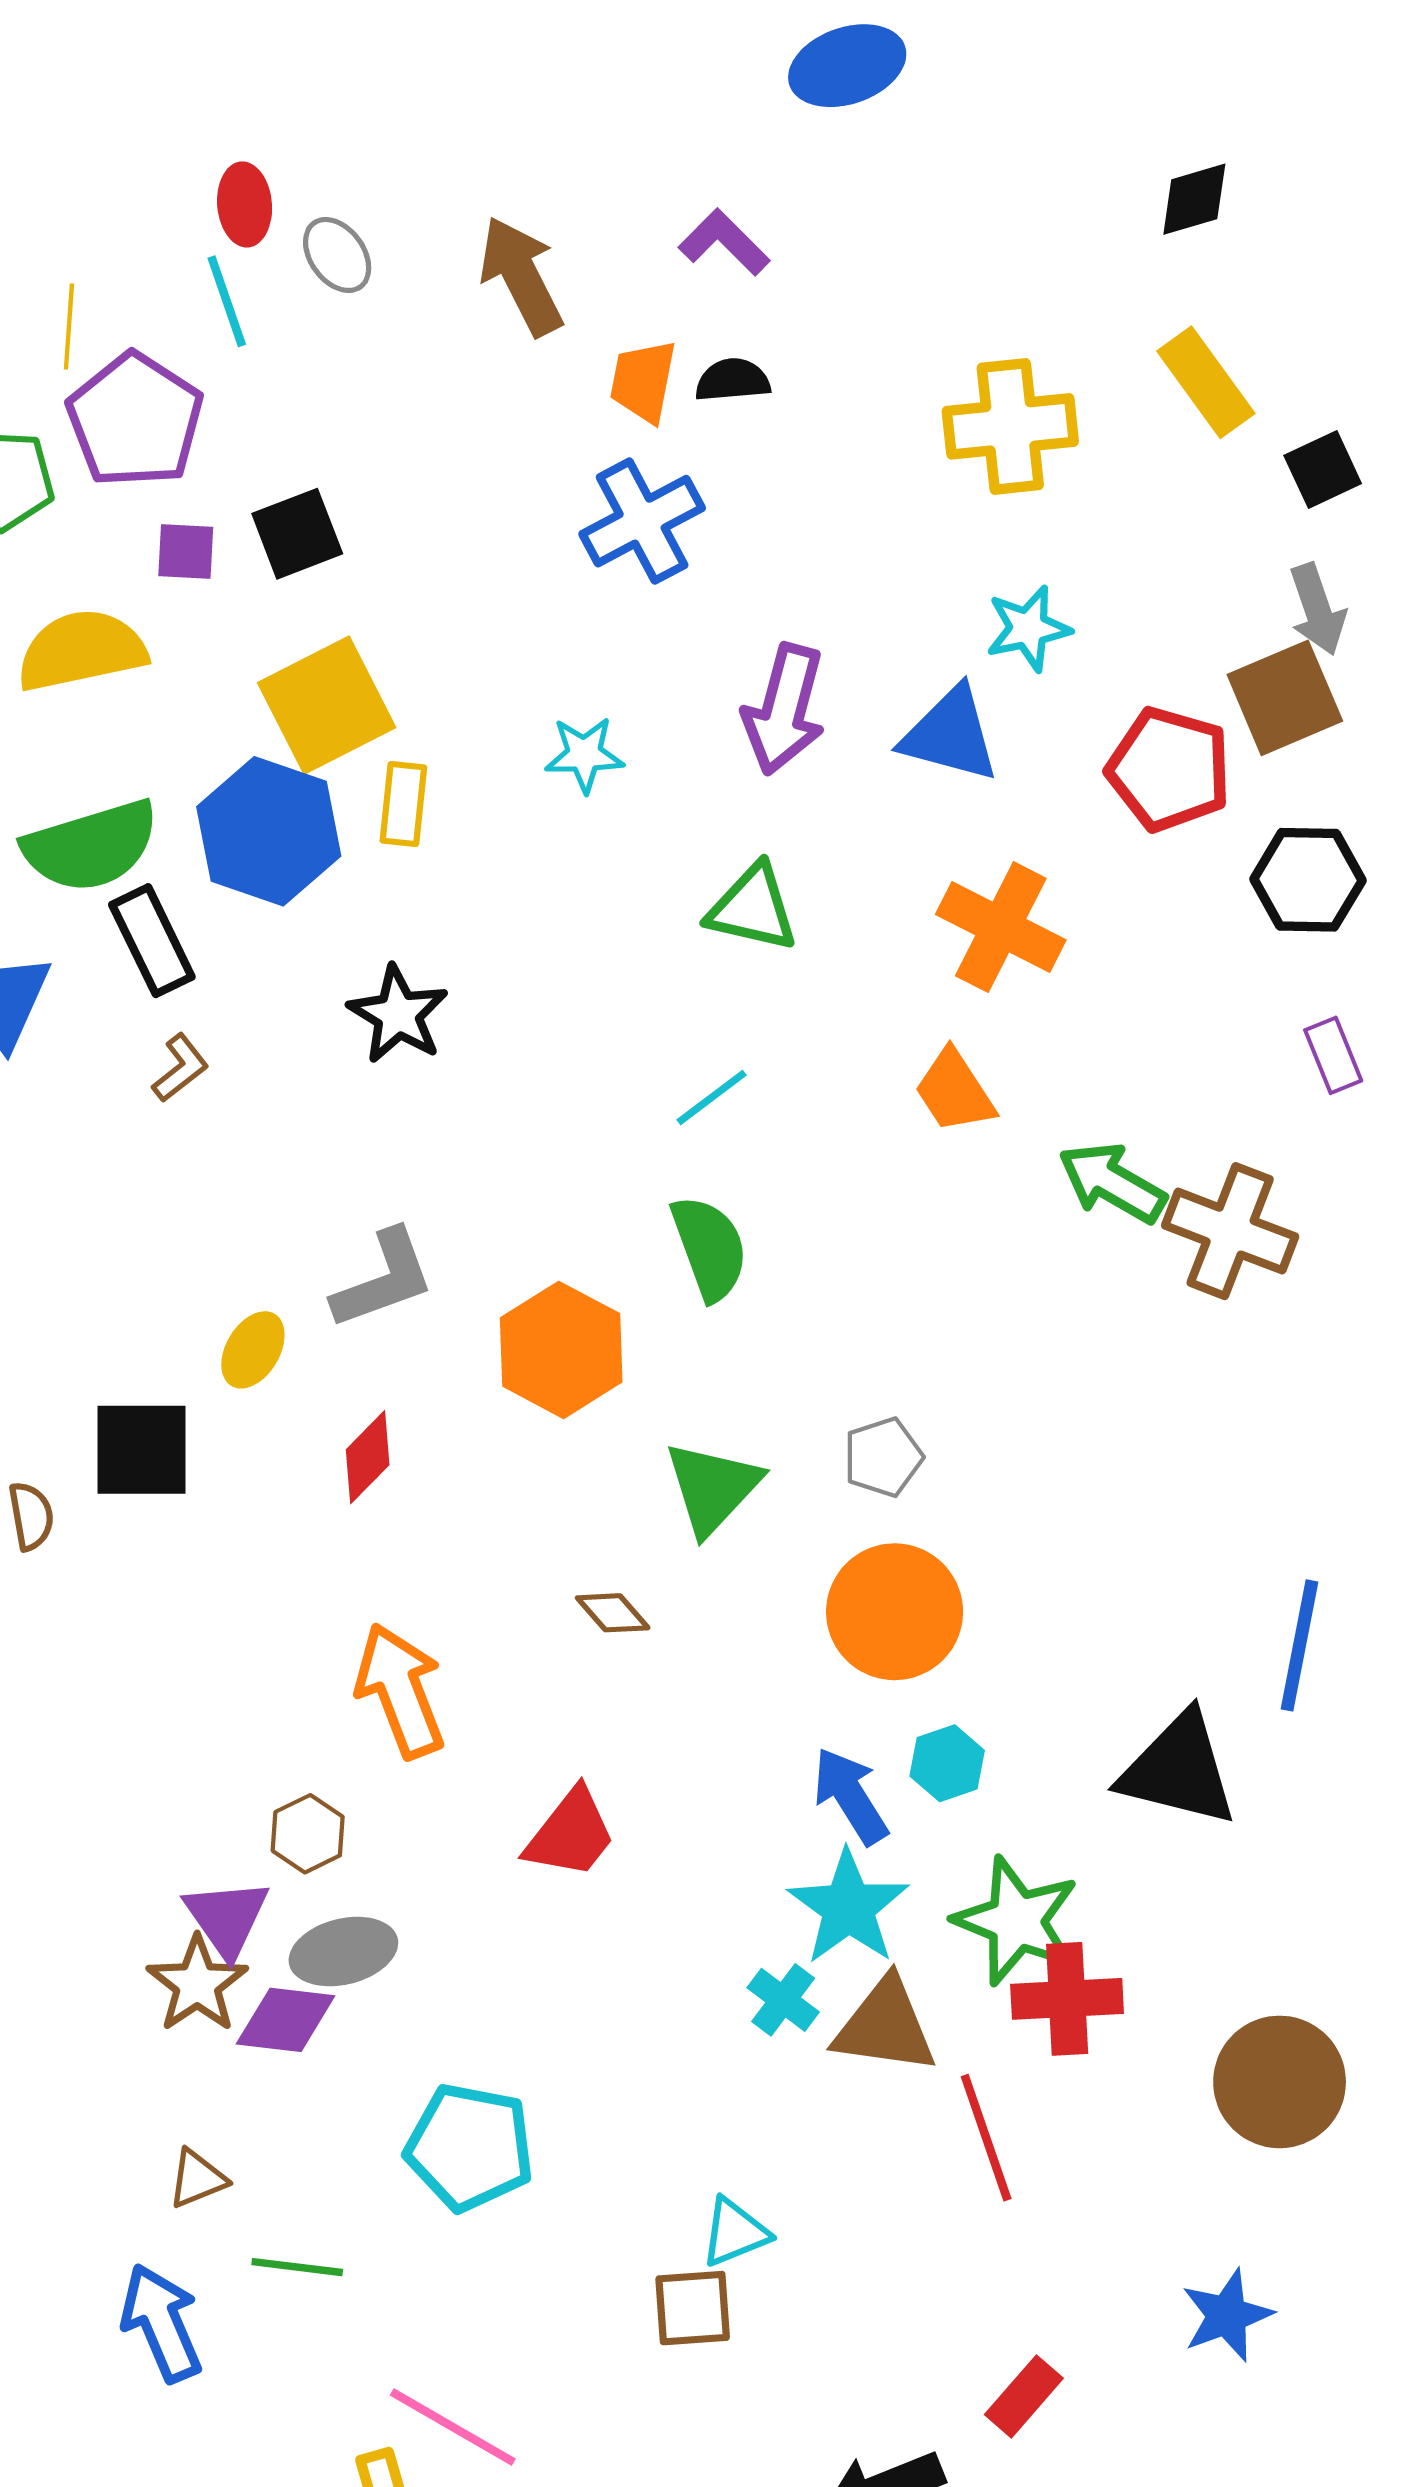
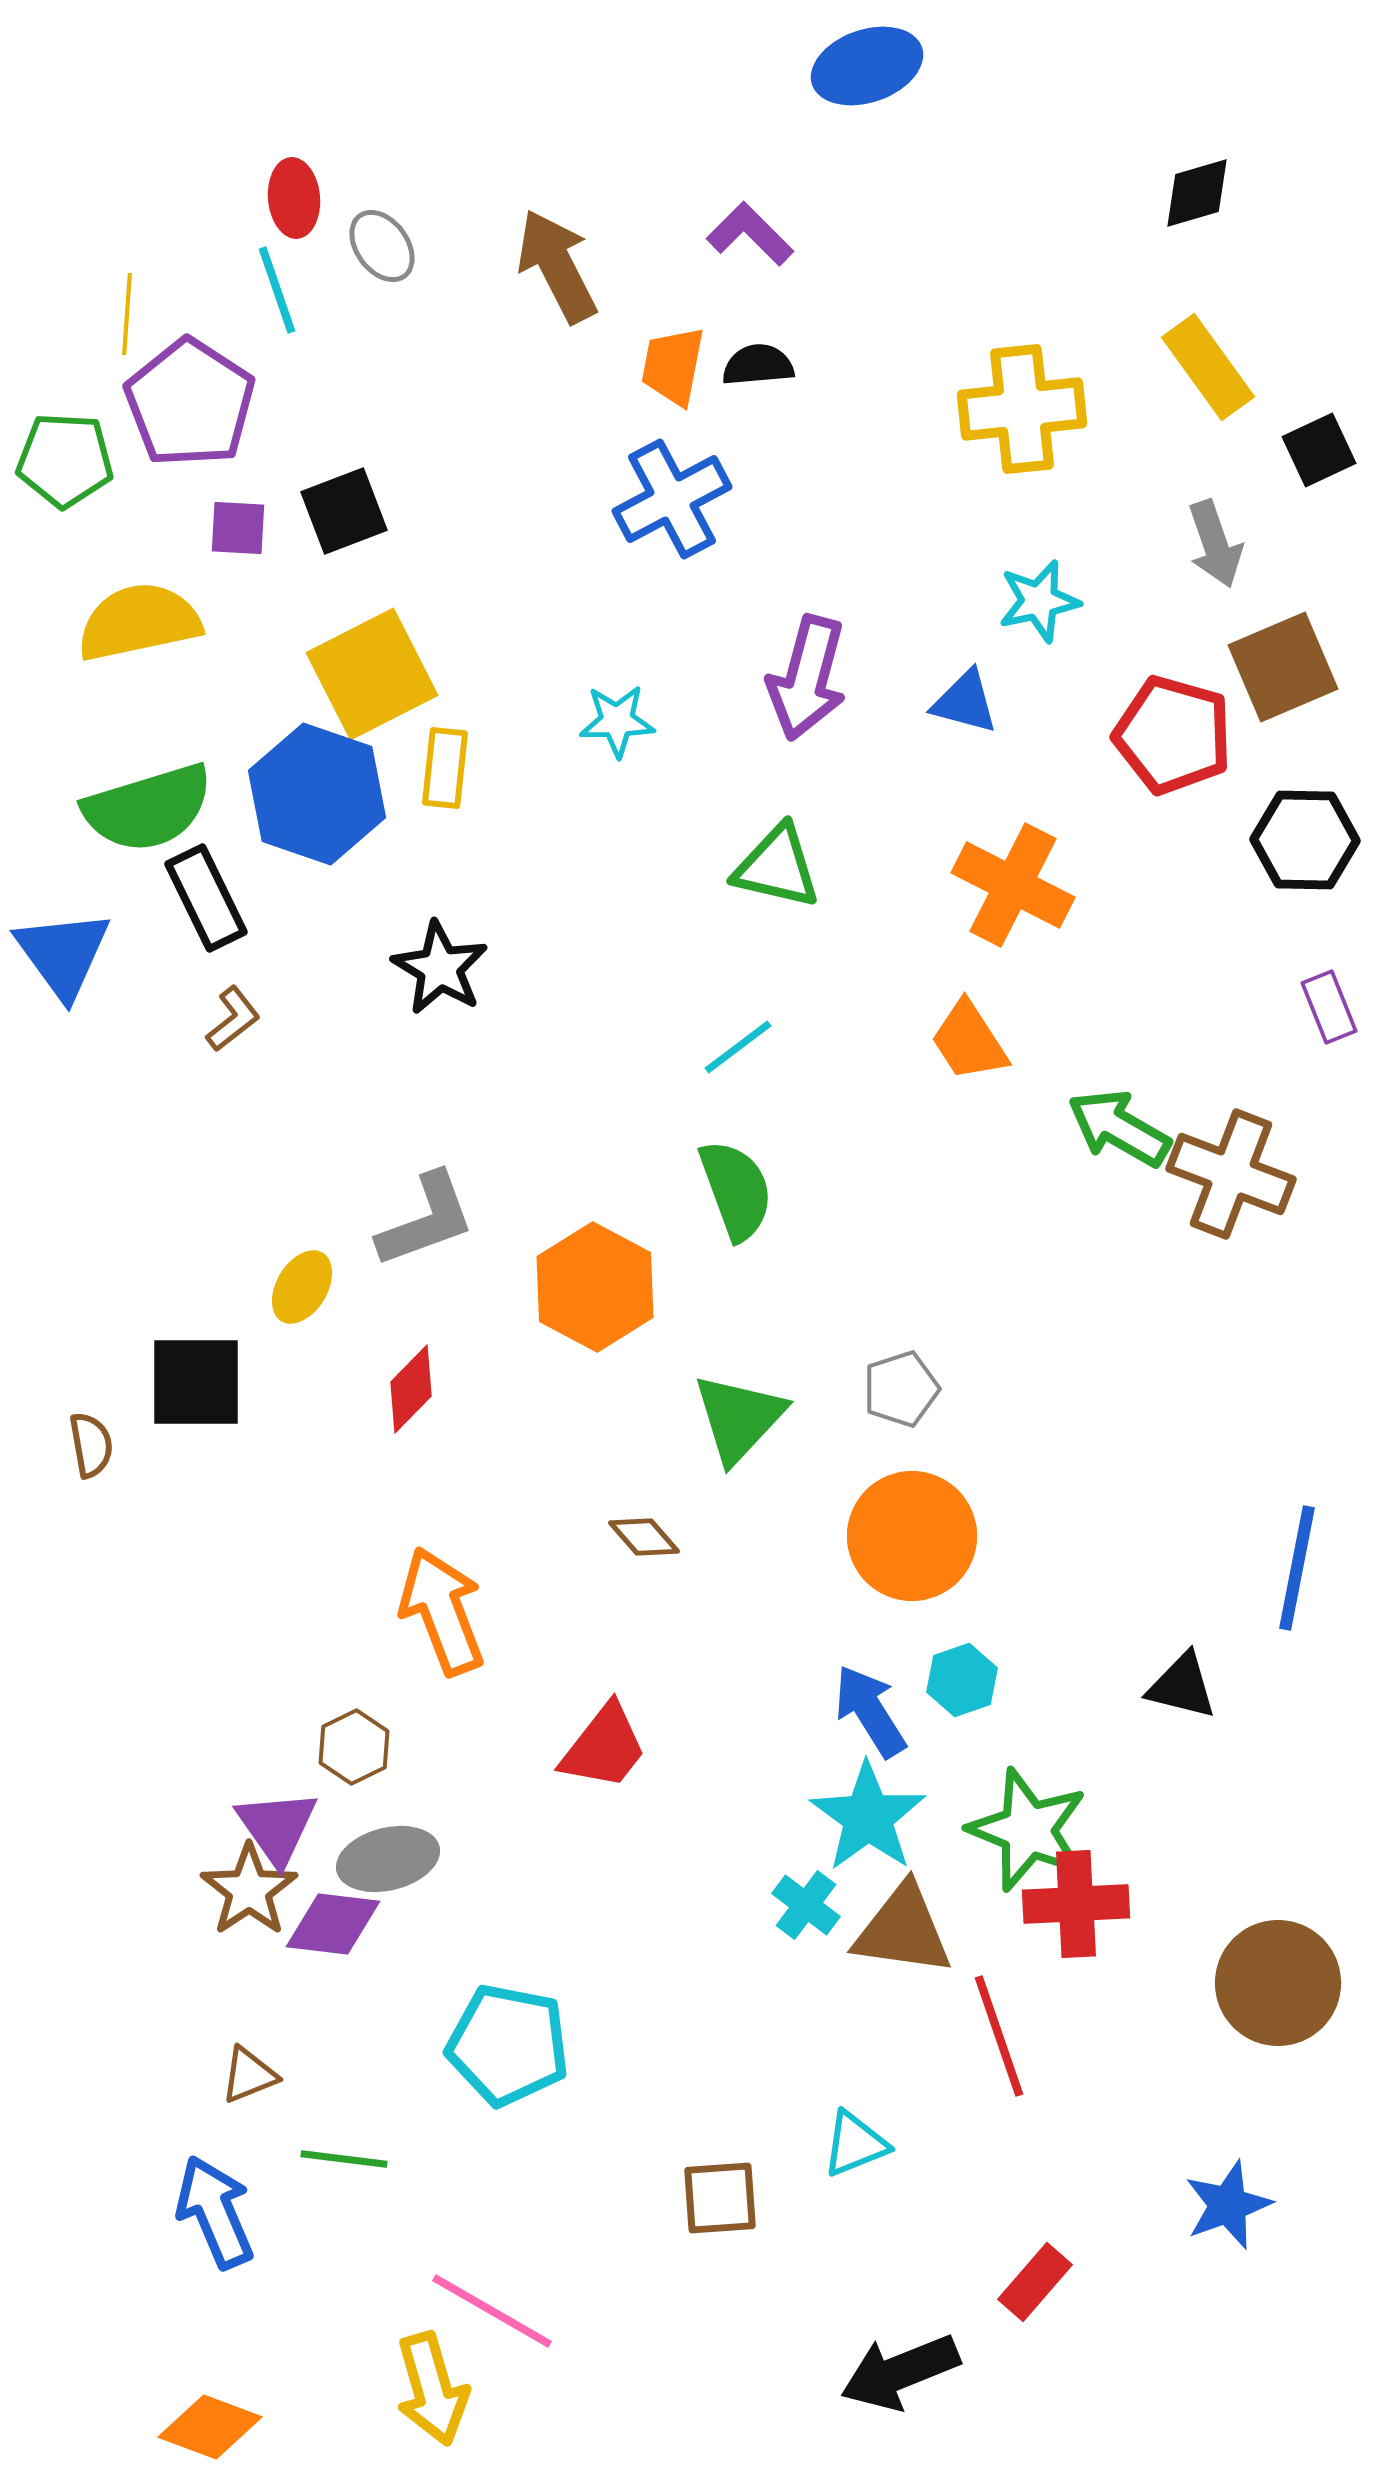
gray arrow: (1317, 609) -> (1215, 544), moved
blue triangle: (950, 735) -> (965, 702), size x0.7
black triangle: (1179, 1770) -> (1182, 1686), size x0.6
cyan triangle: (735, 2232) -> (855, 2144), moved

